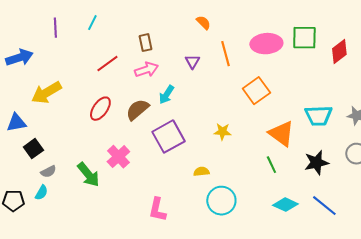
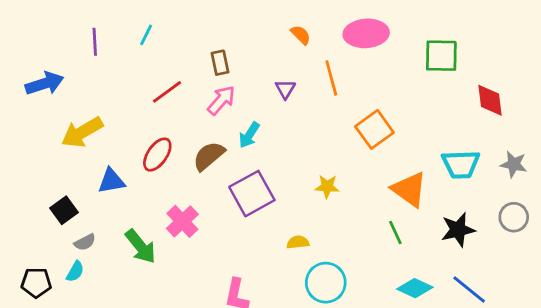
pink ellipse: (266, 44) -> (366, 33), moved
red diamond: (339, 52) -> (490, 100), moved, turned -60
pink arrow: (146, 70) -> (221, 100), turned -30
blue triangle: (16, 123) -> (111, 181), moved

